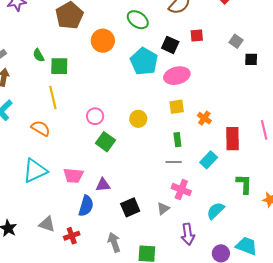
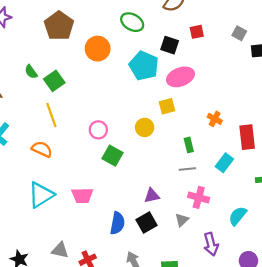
green square: (59, 66) -> (54, 81), turned -30
yellow square: (177, 107) -> (167, 106), moved
purple triangle: (103, 185) -> (152, 196), moved
blue semicircle: (86, 206) -> (117, 223), moved

